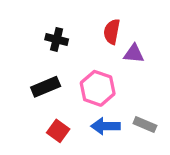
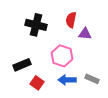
black cross: (57, 39) -> (36, 25), size x1.5
black rectangle: (46, 87) -> (22, 65), moved

